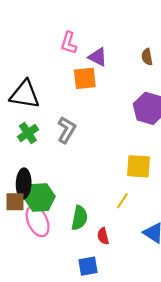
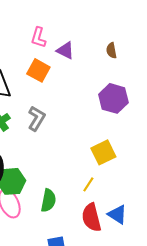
orange square: (85, 78) -> (38, 70), moved, turned 35
yellow square: (138, 166) -> (103, 152), turned -30
red semicircle: (103, 236) -> (91, 217), moved, size x1.8

